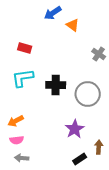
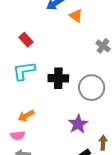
red rectangle: (25, 48) -> (26, 40), turned 32
orange arrow: (16, 121) -> (26, 116), moved

